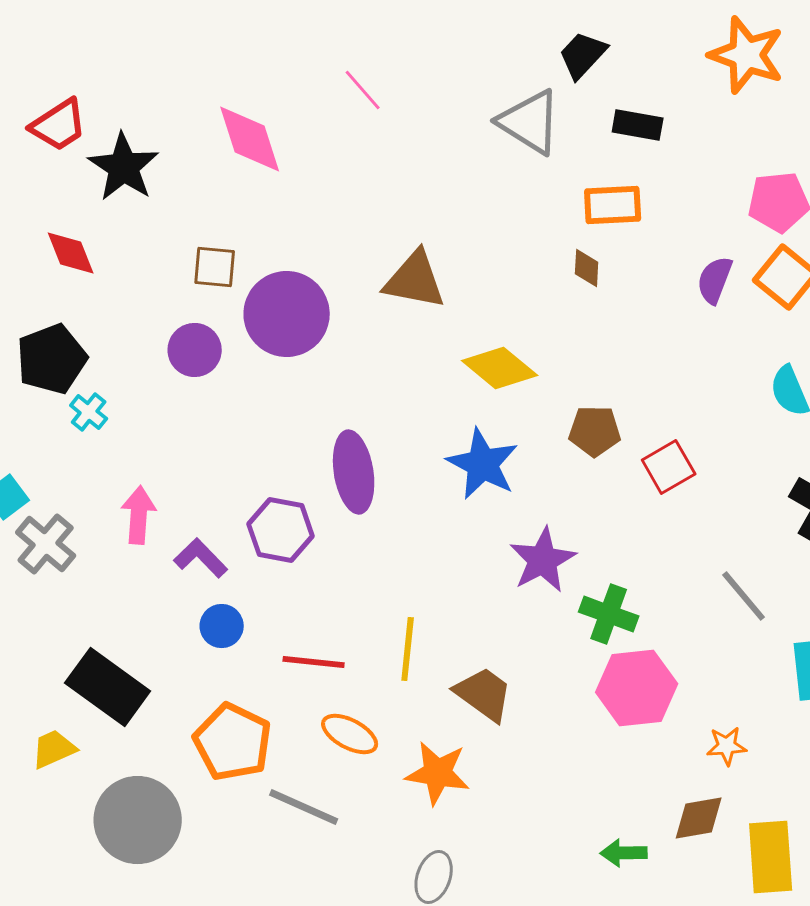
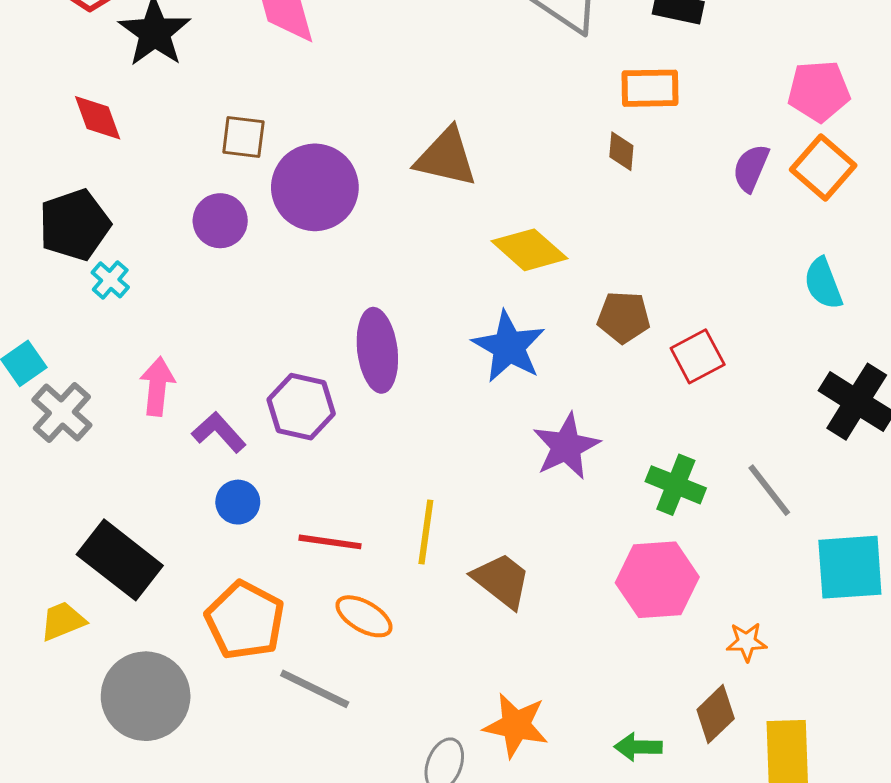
green cross: (609, 614) -> (676, 485), moved
orange star: (438, 773) -> (516, 725), moved
brown diamond: (699, 818) -> (716, 714), turned -36

